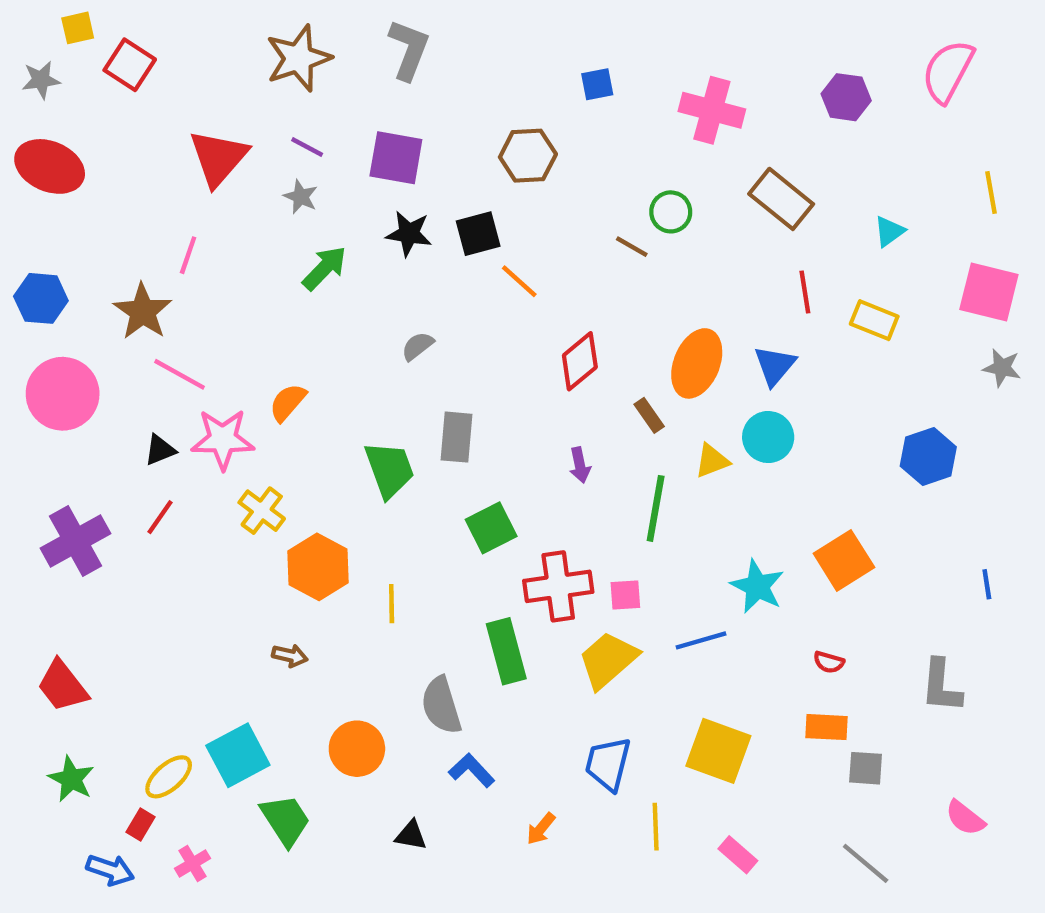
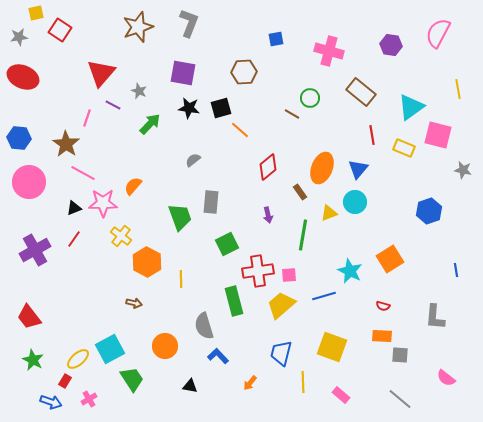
purple line: (307, 147) -> (113, 105), moved
cyan triangle: (889, 231) -> (411, 107), size x1.8
pink square: (989, 292) -> (438, 135), moved

